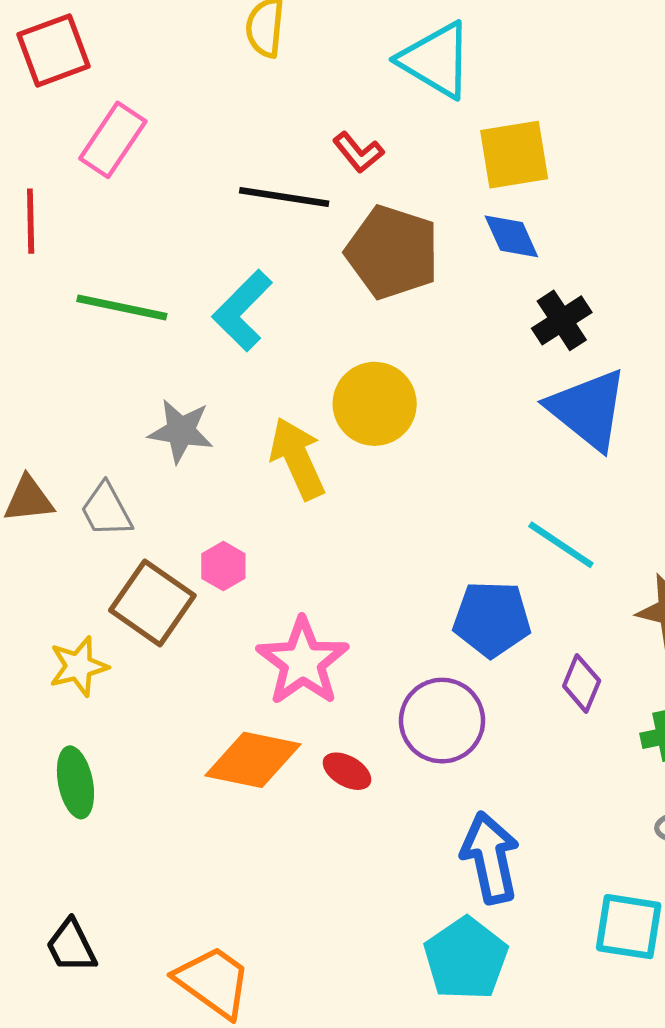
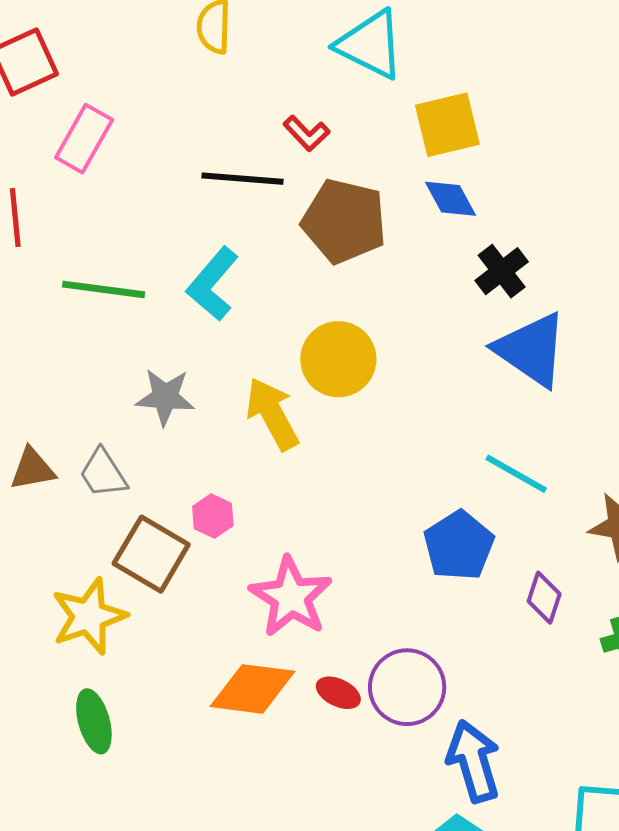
blue pentagon: (492, 619) -> (459, 546), turned -30
yellow star: (79, 666) -> (89, 616), size x1.4
purple circle: (442, 721) -> (407, 687), moved

